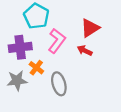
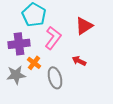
red arrow: (85, 50) -> (79, 61), moved

